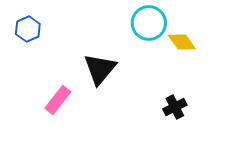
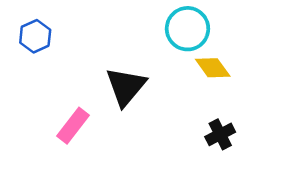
yellow diamond: (182, 42) -> (213, 68), moved

